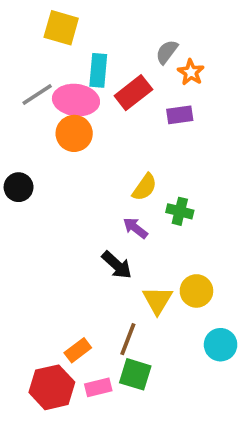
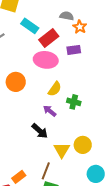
gray semicircle: (167, 52) -> (67, 16), turned 64
cyan rectangle: (98, 70) -> (30, 26), turned -60
pink ellipse: (76, 100) -> (46, 60), moved
orange circle: (74, 133) -> (16, 82), moved

